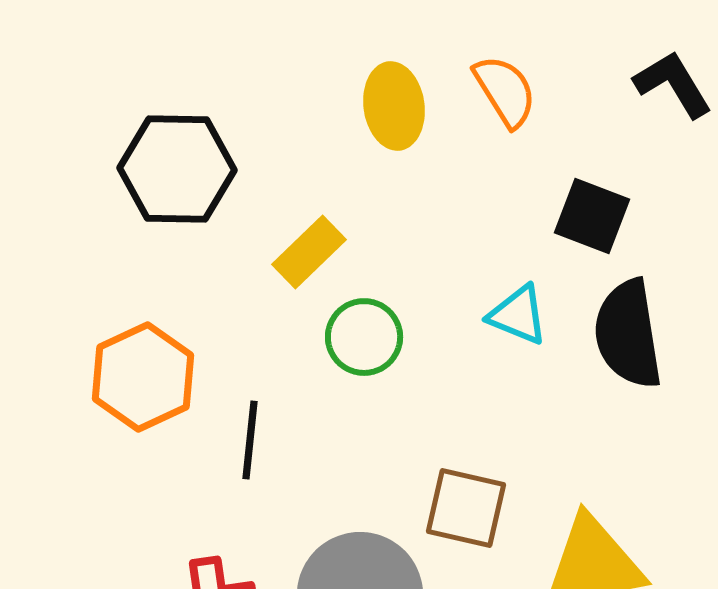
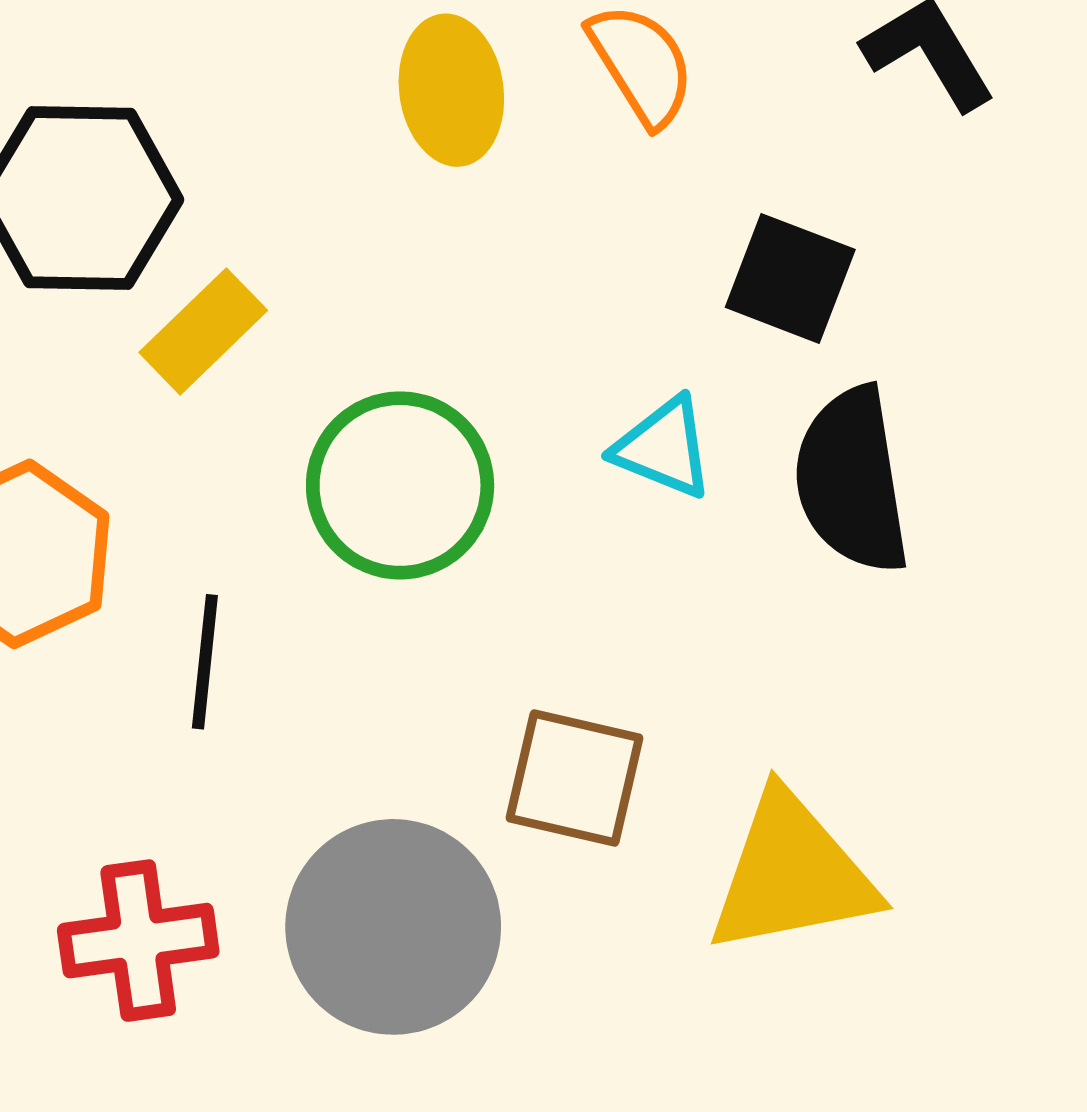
yellow rectangle: (309, 252) -> (203, 331), moved
green circle: (364, 337) -> (400, 485), size x1.4

